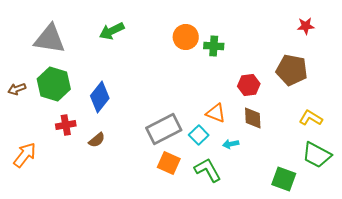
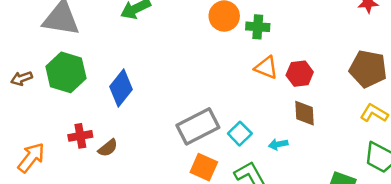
brown pentagon: (292, 70) -> (368, 69), moved
orange triangle: (216, 113) -> (266, 68), moved
red cross: (66, 125) -> (80, 136), moved
brown semicircle: (97, 140) -> (108, 148), moved

